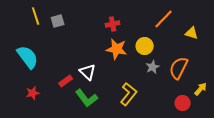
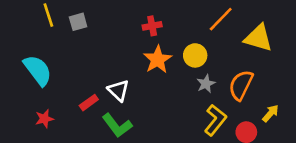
yellow triangle: (192, 33) -> (258, 38), size x1.6
orange star: (117, 49) -> (157, 59), turned 30
yellow L-shape: (129, 94) -> (215, 120), moved

